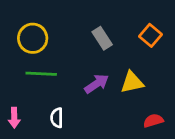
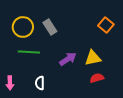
gray rectangle: (102, 38) -> (50, 27), moved
red semicircle: (153, 121) -> (97, 78), moved

